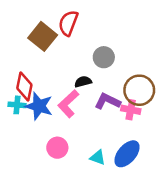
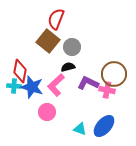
brown square: (43, 36) -> (48, 41), moved
gray circle: (104, 57) -> (72, 47), moved
pink circle: (57, 148) -> (47, 112), moved

